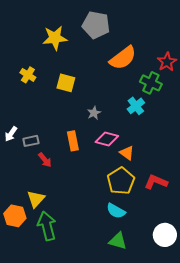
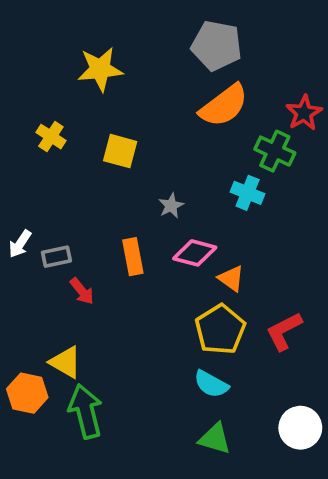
gray pentagon: (96, 25) -> (217, 46), moved
cyan cross: (136, 106) -> (248, 193), turned -30
red L-shape: (156, 182) -> (284, 331), turned -50
yellow triangle: (36, 199) -> (66, 362), turned -42

